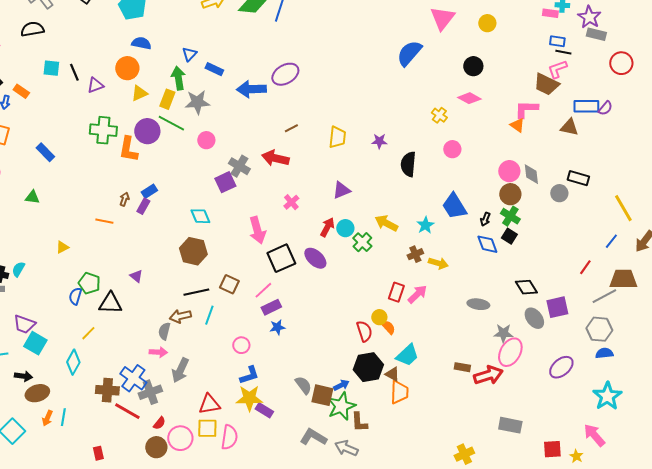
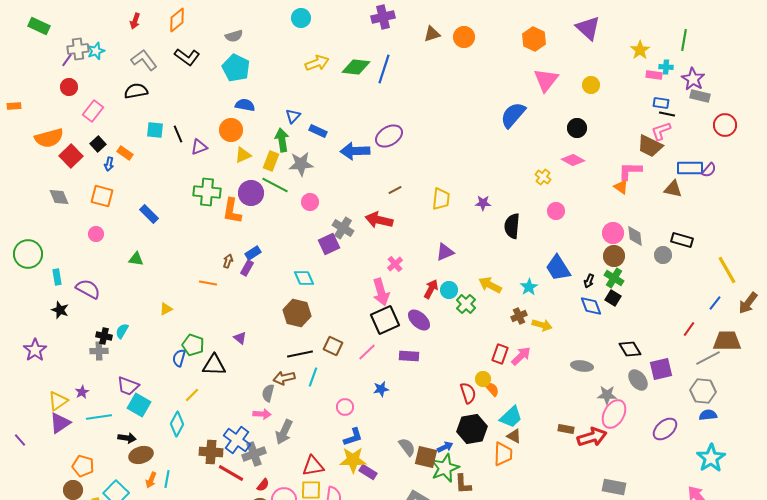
pink arrow: (257, 230) -> (381, 292), moved
purple rectangle: (271, 307) -> (409, 356), moved, turned 30
brown triangle: (392, 374) -> (514, 436), moved

